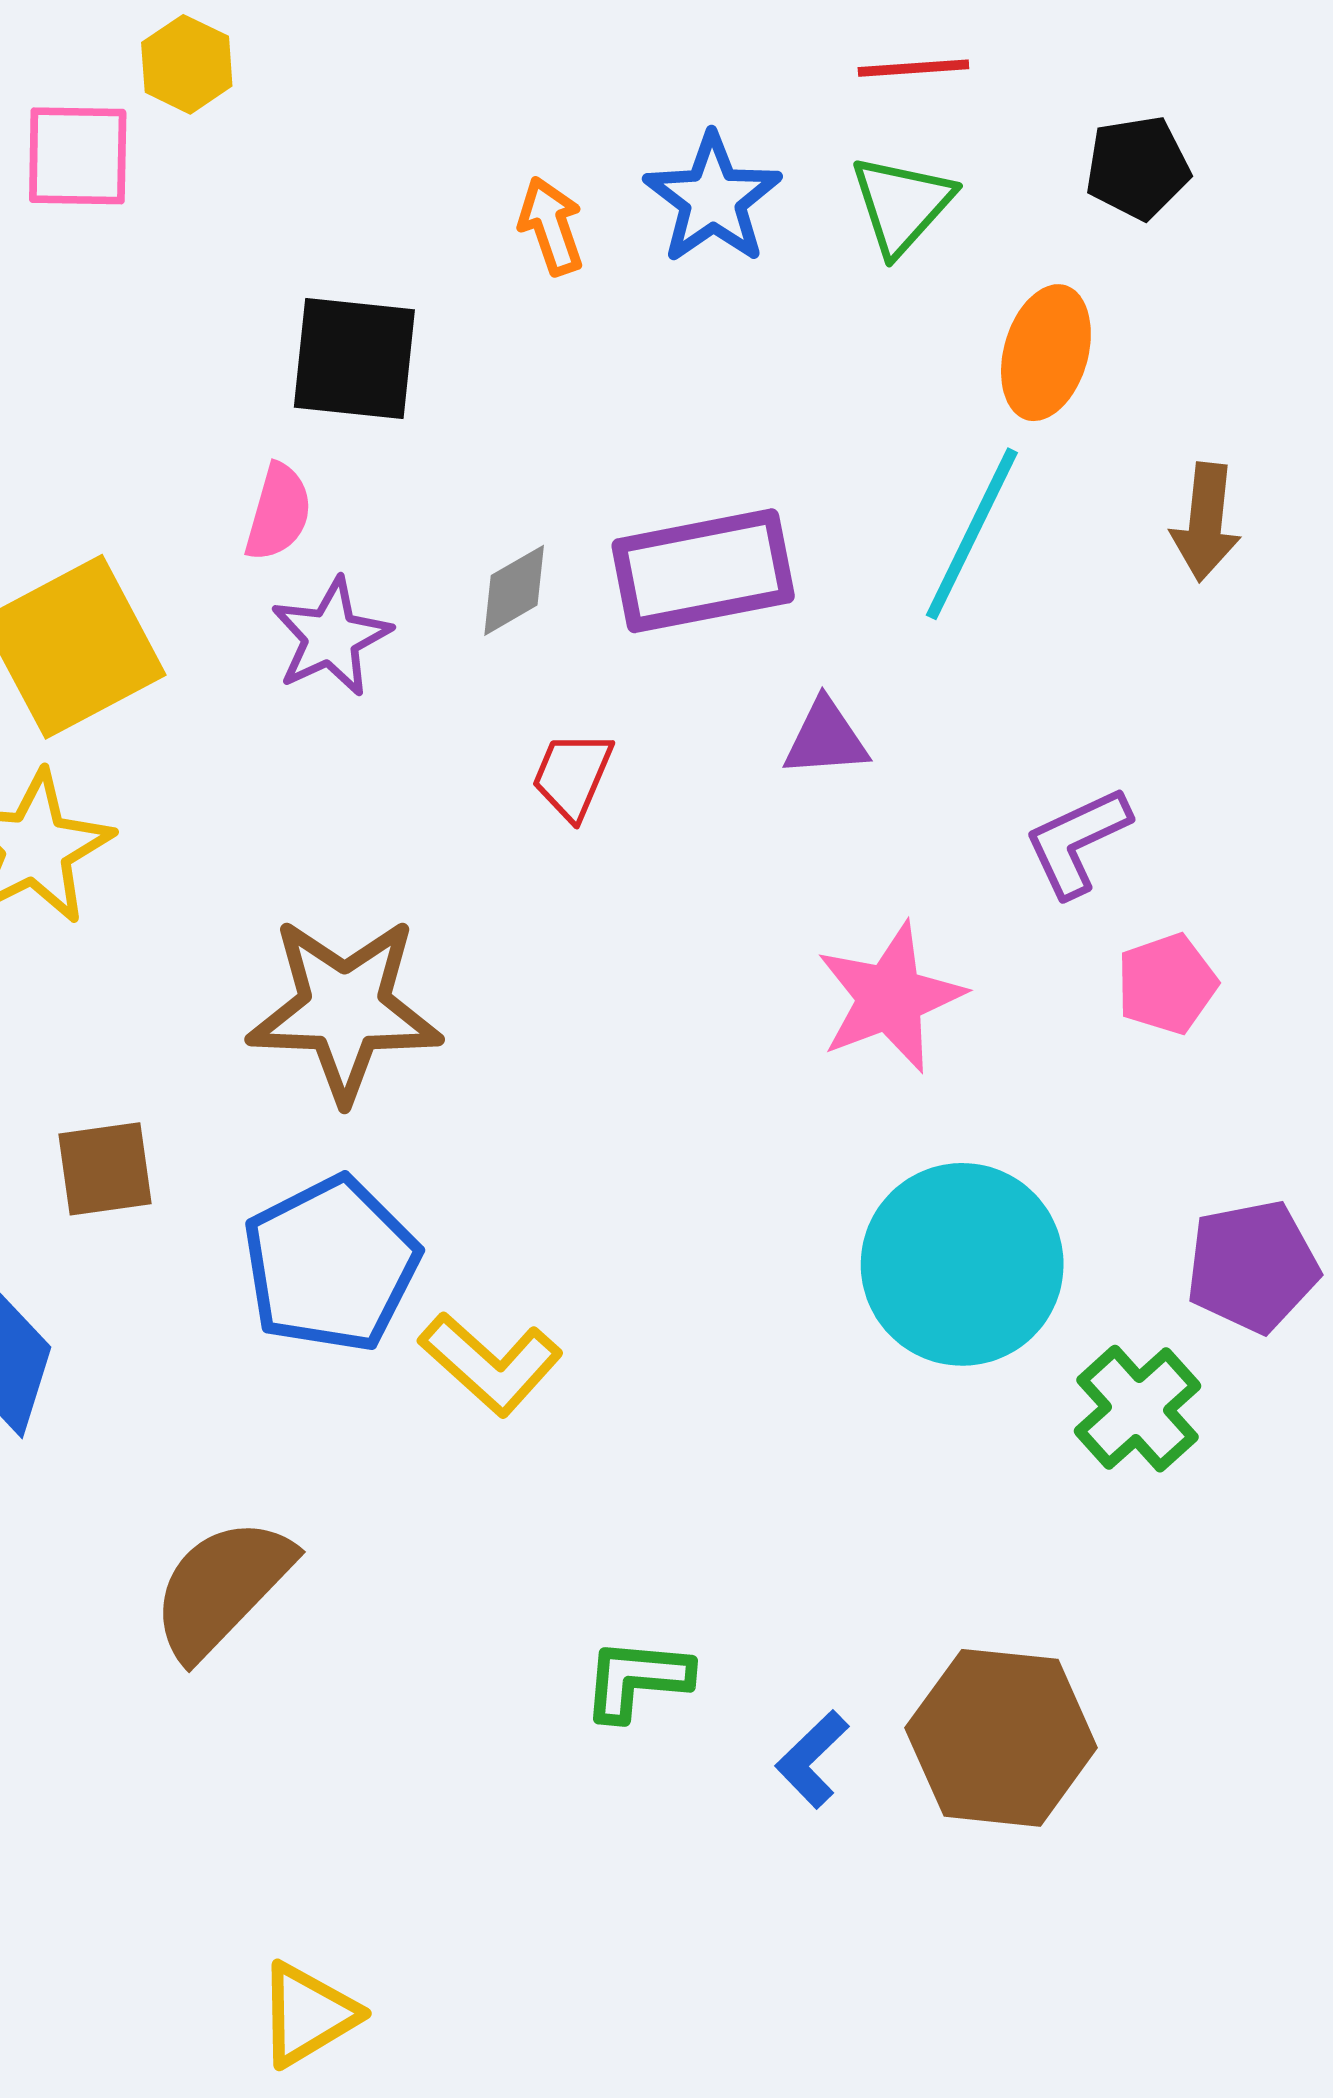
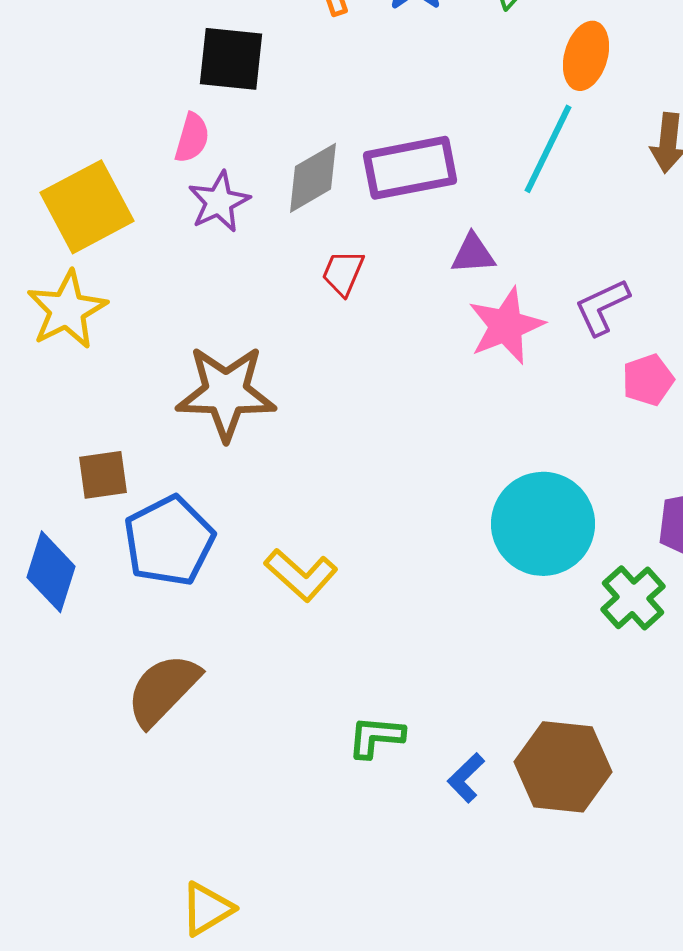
gray diamond: (514, 590) -> (313, 178), size x1.5
pink star: (890, 997) -> (506, 326), moved
blue pentagon: (331, 1264) -> (169, 541), moved

